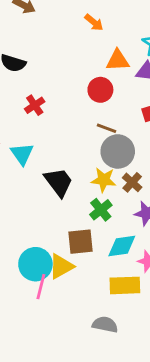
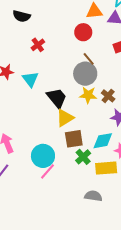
brown line: (107, 128) -> (89, 59), turned 32
gray circle: (118, 151) -> (85, 74), moved
green cross: (101, 210) -> (83, 157), moved
yellow triangle: (61, 266) -> (65, 118), moved
pink line: (41, 287) -> (48, 171), turned 30

